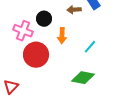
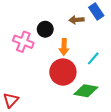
red circle: (36, 55) -> (63, 72), moved

